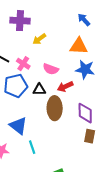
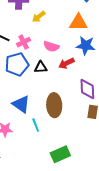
pink cross: (23, 64) -> (24, 42), turned 32
brown ellipse: (55, 108) -> (54, 105), moved

